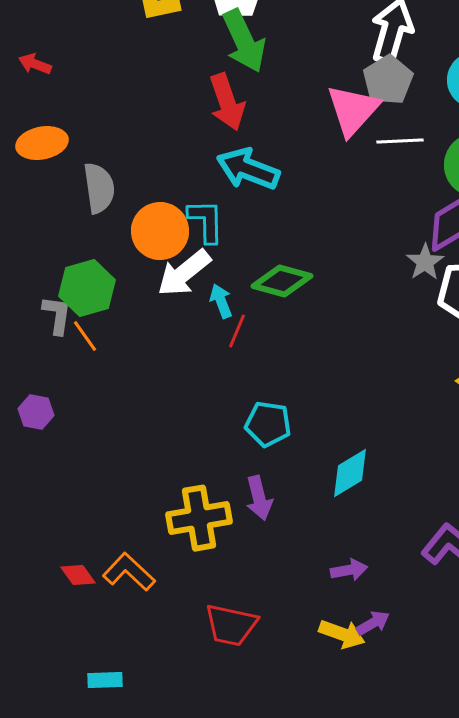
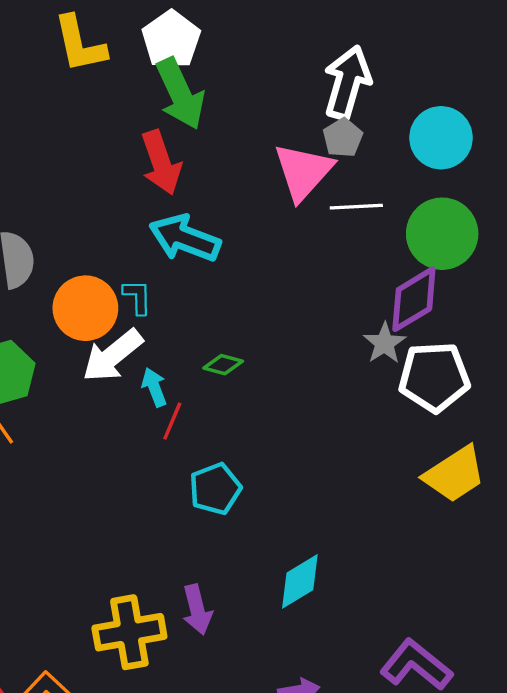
gray pentagon: (388, 80) -> (343, 138), size x0.7
cyan L-shape: (206, 221) -> (137, 297), size x0.7
green diamond: (282, 281) -> (223, 365), size x0.6
cyan pentagon: (268, 424) -> (215, 489), moved, turned -30

